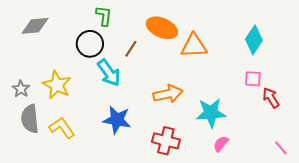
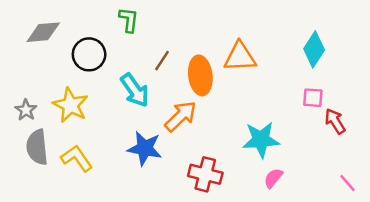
orange ellipse: (162, 28) -> (200, 75), moved, turned 60
black circle: (90, 44) -> (89, 54), moved
orange arrow: (168, 94) -> (181, 116), moved, turned -32

